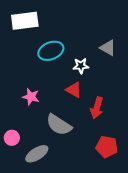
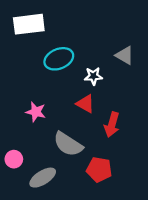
red pentagon: (107, 147) -> (99, 170), moved

